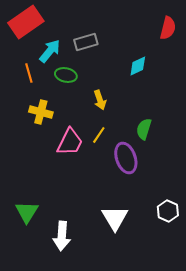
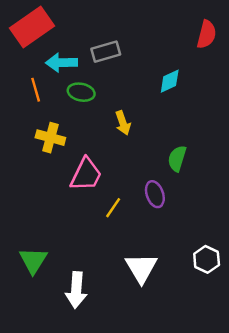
cyan arrow: (50, 51) -> (61, 63), turned -130
yellow line: (99, 135) -> (113, 208), moved
purple ellipse: (126, 158) -> (155, 194), size x0.7

